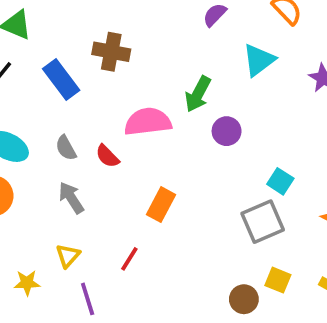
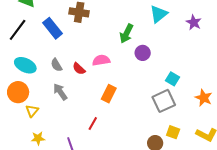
pink semicircle: (148, 122) -> (101, 60), moved, size x0.7
yellow triangle: (68, 256) -> (32, 111), moved

